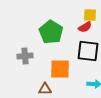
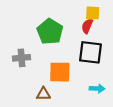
red semicircle: (85, 27) -> (87, 26), turned 144

